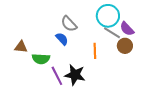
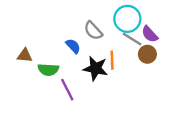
gray semicircle: (69, 24) -> (93, 31), moved
black star: (75, 75) -> (96, 68), moved

